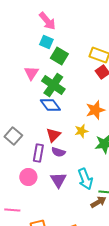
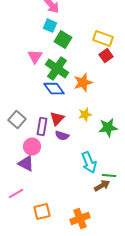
orange star: (95, 110) -> (83, 83), moved
purple rectangle: (38, 153) -> (42, 127), moved
pink circle: (28, 177) -> (32, 147), moved
purple triangle: (58, 180) -> (26, 164), moved, turned -30
pink line: (12, 210) -> (16, 194), turned -35

